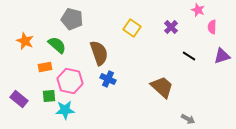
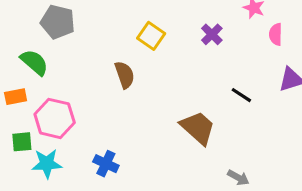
brown semicircle: (99, 53) -> (125, 75), moved, size x0.7
black line: (189, 56) -> (241, 95), moved
blue cross: (108, 79) -> (106, 164), moved

